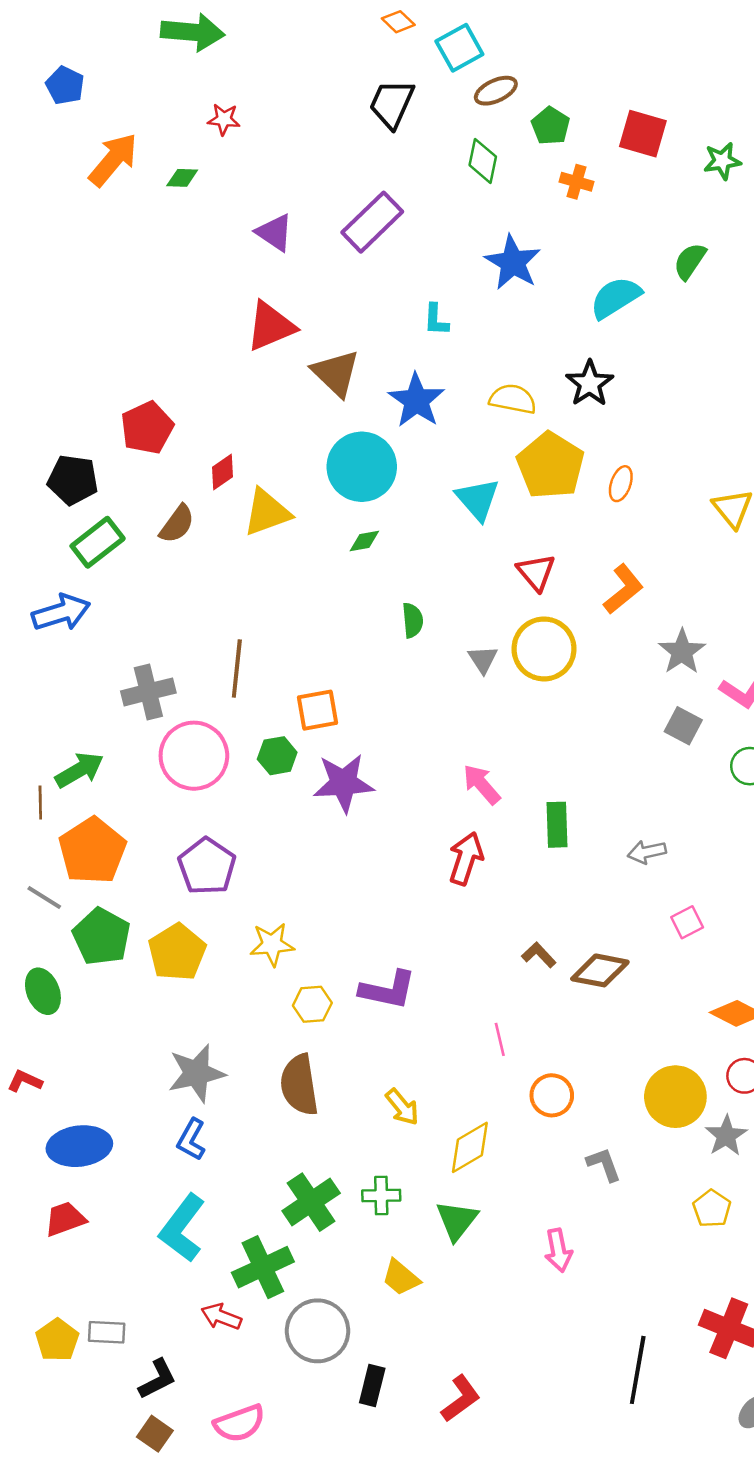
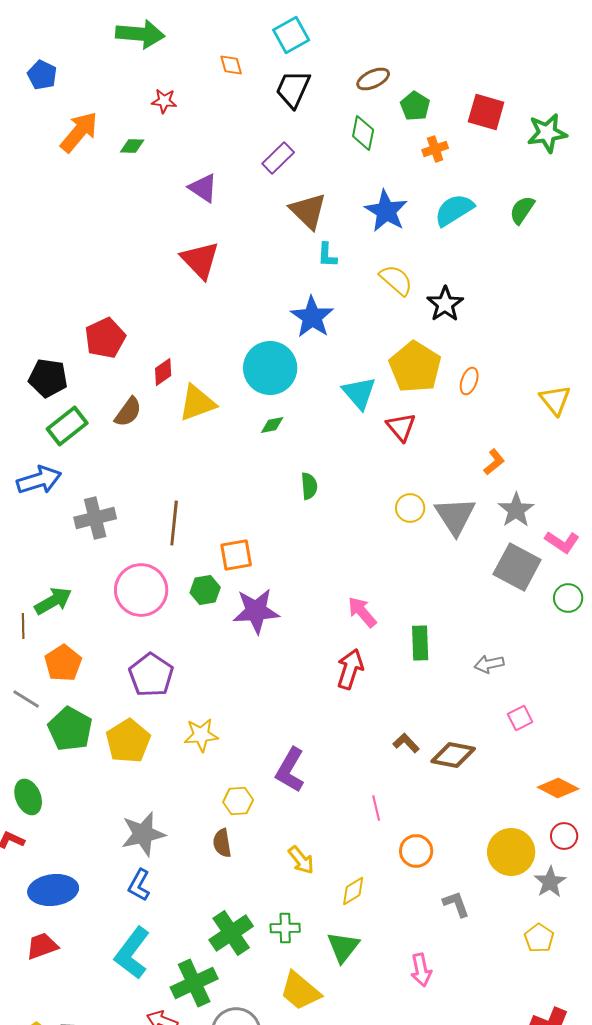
orange diamond: (398, 22) -> (231, 65), moved, turned 30
cyan square: (459, 48) -> (291, 35), moved
green star: (722, 161) -> (547, 133), size x1.4
orange cross: (577, 182) -> (435, 149), turned -35
purple rectangle: (372, 222) -> (278, 158), moved, size x0.7
cyan semicircle: (616, 298) -> (454, 210), moved
red triangle: (271, 326) -> (200, 260), turned -51
brown triangle: (336, 373) -> (308, 211), moved
yellow semicircle: (513, 399) -> (396, 280), moved, turned 30
red triangle: (536, 572) -> (401, 427), moved
orange L-shape: (623, 589) -> (494, 462), moved, size x0.7
yellow circle: (544, 649) -> (410, 508), size x0.6
gray triangle: (483, 659) -> (455, 516), moved, size x1.8
gray cross: (148, 692) -> (95, 518), moved
gray square: (683, 726) -> (517, 567), size x1.6
orange pentagon: (92, 851) -> (63, 663), size x0.7
purple L-shape: (388, 990) -> (290, 770), turned 108
green ellipse: (43, 991) -> (28, 797), moved
yellow hexagon: (312, 1004) -> (238, 801), moved
brown semicircle: (299, 1085) -> (222, 843), size x0.6
yellow diamond: (470, 1147) -> (353, 891), size x0.7
yellow trapezoid: (401, 1278) -> (300, 991), size x1.4

